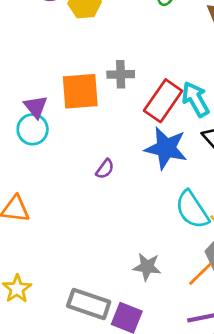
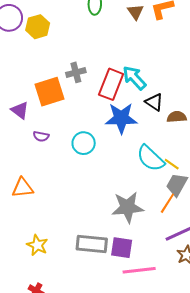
cyan circle: (33, 129) -> (84, 143), moved
purple semicircle: (105, 169) -> (41, 136), moved, turned 77
gray star: (147, 267) -> (128, 207), size x1.5

